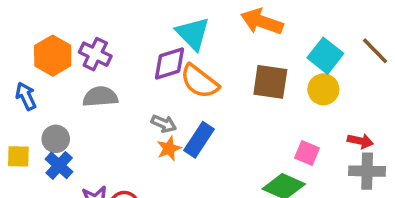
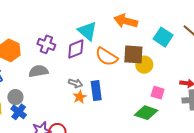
purple cross: (95, 54) -> (46, 44), moved
orange semicircle: (199, 81) -> (106, 57), moved
yellow circle: (323, 89) -> (144, 65), moved
blue rectangle: (199, 140) -> (96, 91), turned -36

